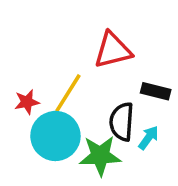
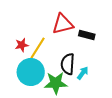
black rectangle: (156, 91) -> (87, 35), moved
red star: (27, 102) -> (22, 45), moved

